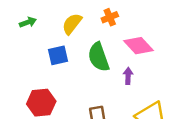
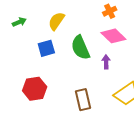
orange cross: (110, 17) -> (110, 11), moved

